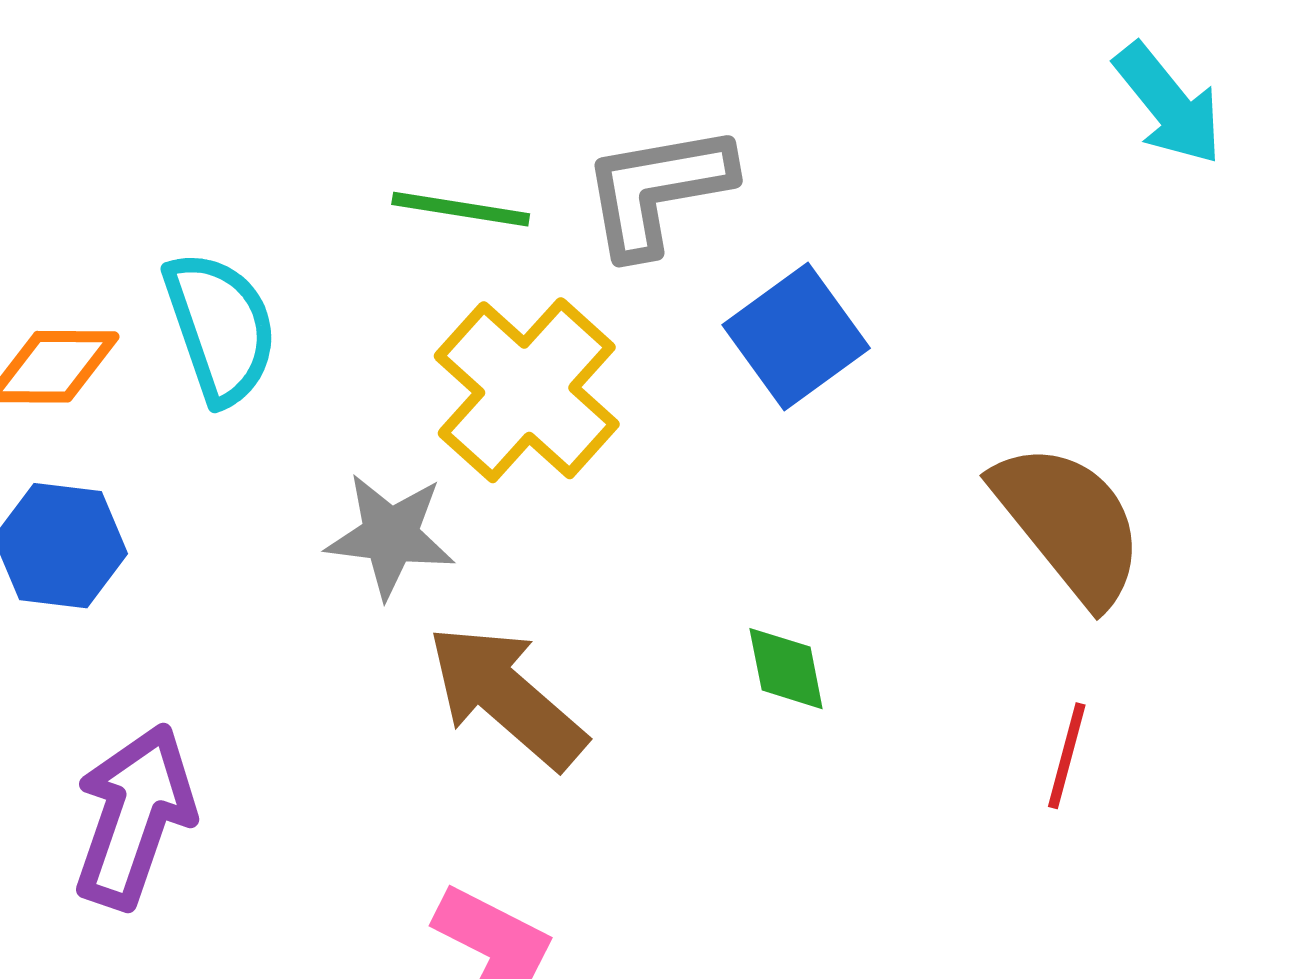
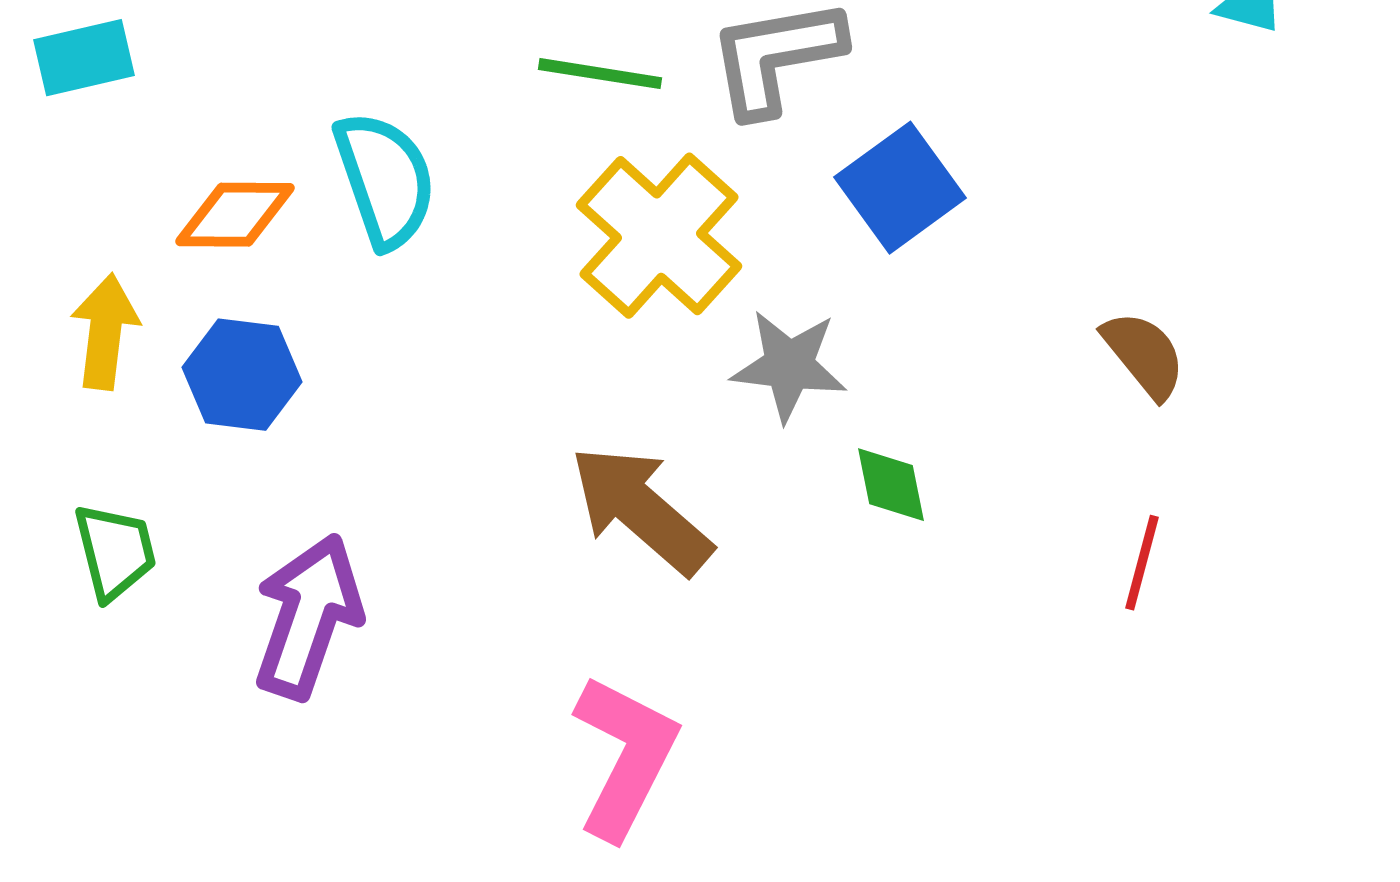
brown semicircle: (1069, 523) -> (1144, 355), size x0.6
gray star: (390, 536) -> (789, 366), moved

